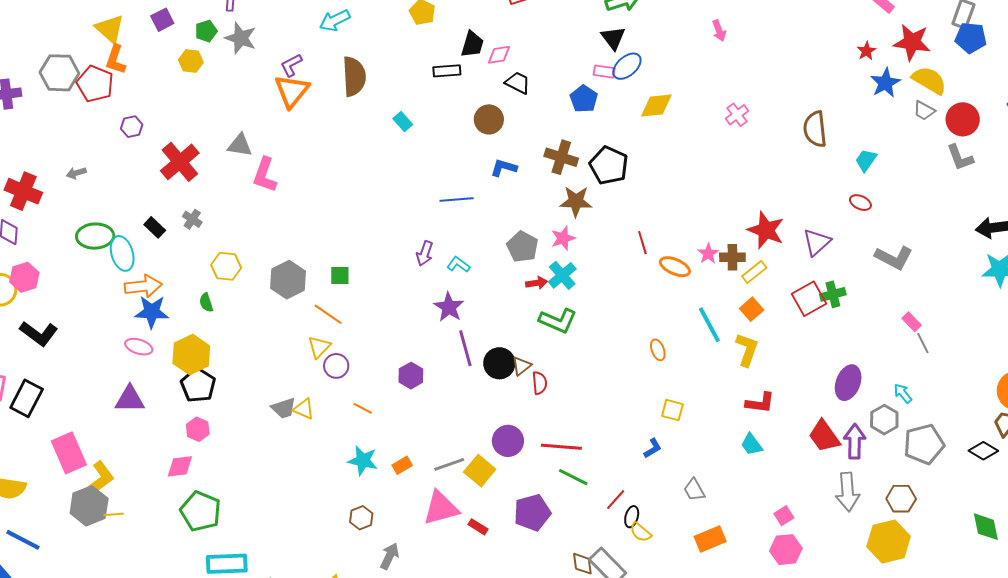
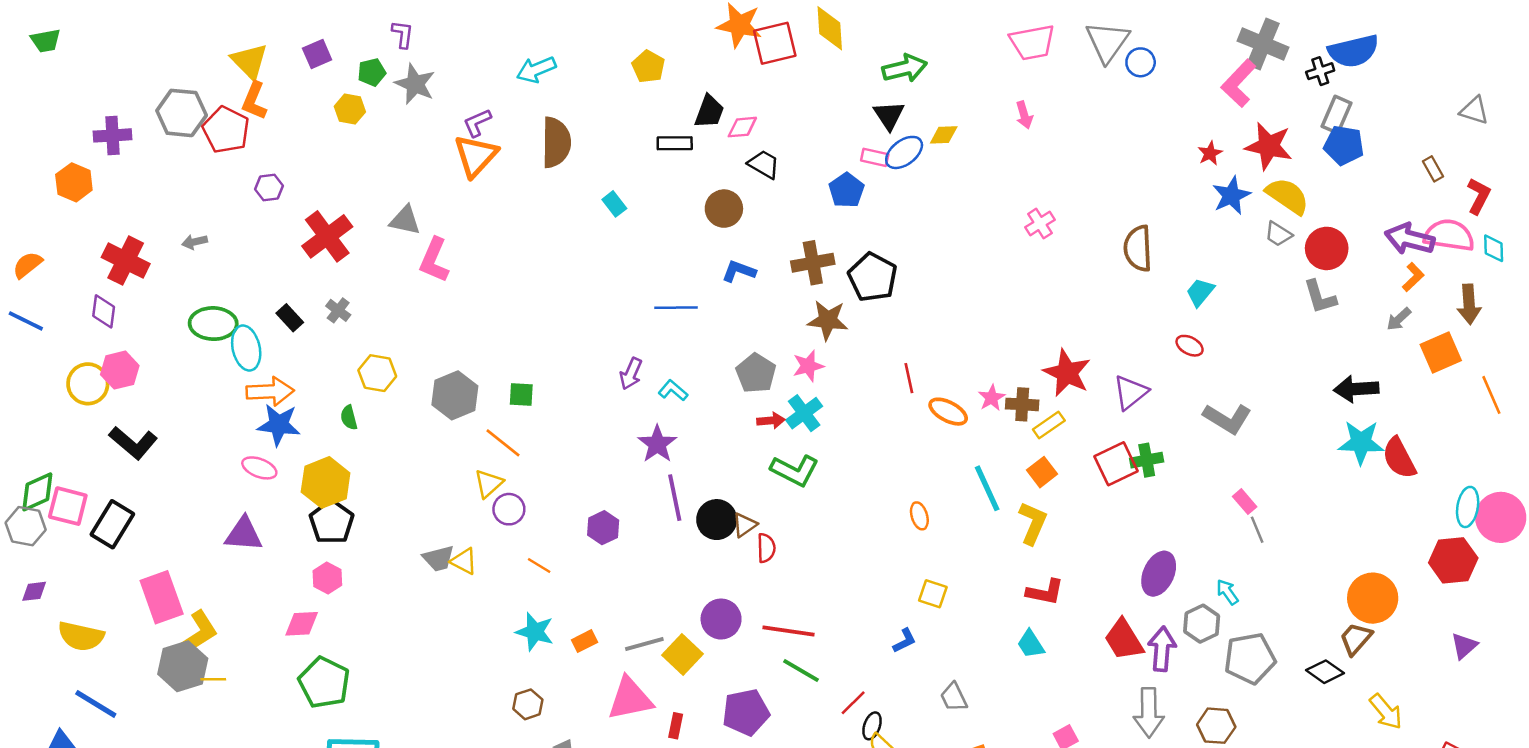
yellow diamond: (656, 106) -> (944, 135), moved, size x0.7
brown cross: (561, 157) -> (813, 263), turned -32
red rectangle: (478, 527) -> (676, 726), turned 66

